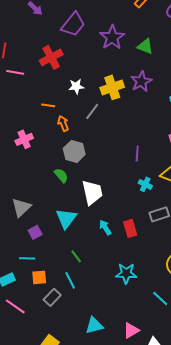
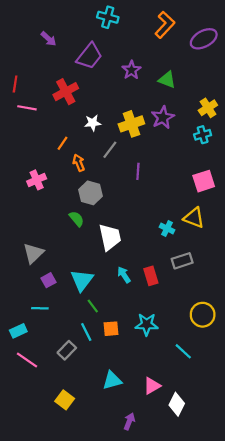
purple star: (112, 37) -> (131, 70), size x0.7
orange line: (48, 105) -> (63, 143), turned -64
purple line: (137, 153) -> (138, 171), moved
cyan triangle: (66, 218) -> (82, 280), moved
orange square: (39, 277) -> (111, 329), moved

